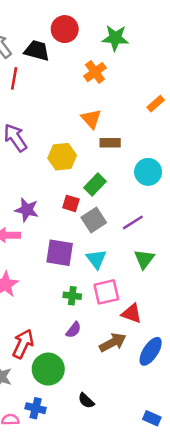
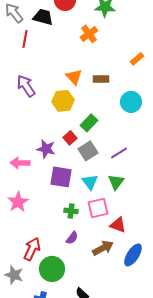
orange triangle: (91, 119) -> (74, 77), moved
brown rectangle: (110, 143) -> (101, 79), moved
cyan circle: (148, 172) -> (131, 102), moved
red square: (71, 203) -> (70, 138), turned 32
purple star: (27, 210) -> (46, 149), moved
green triangle: (144, 259) -> (116, 182), moved

